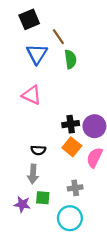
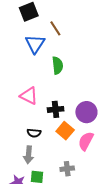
green semicircle: (70, 59) -> (58, 65), moved
pink triangle: (32, 95) -> (29, 96), moved
black cross: (71, 124) -> (56, 109), moved

